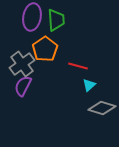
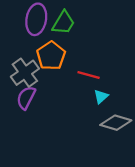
green trapezoid: (56, 20) -> (64, 23), turned 35

